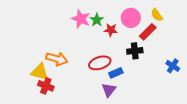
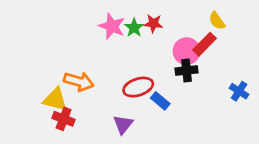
pink circle: (131, 18) -> (187, 51), moved
red star: (111, 30) -> (153, 23), moved
blue rectangle: (116, 73) -> (160, 101), turned 64
purple triangle: (109, 90) -> (123, 124), moved

